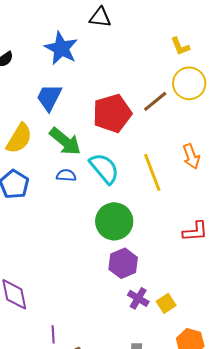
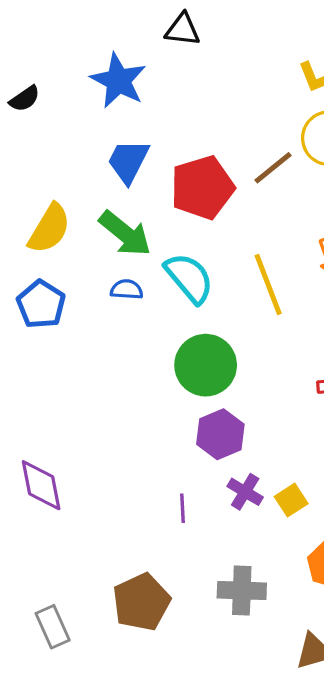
blue trapezoid: (49, 97) -> (128, 161), moved
purple line: (53, 334) -> (183, 508), moved

